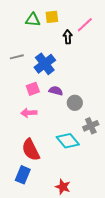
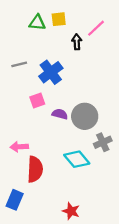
purple semicircle: (56, 91) -> (60, 114), moved
gray circle: (75, 103) -> (85, 116), size x1.5
pink arrow: (29, 113) -> (19, 147), moved
red semicircle: (31, 150) -> (35, 169), turned -150
blue rectangle: (23, 175) -> (15, 200), moved

